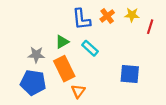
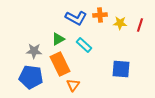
yellow star: (132, 15) -> (120, 23), moved
orange cross: (107, 16) -> (100, 15), turned 32
blue L-shape: (81, 19) -> (76, 18), turned -55

